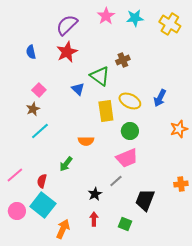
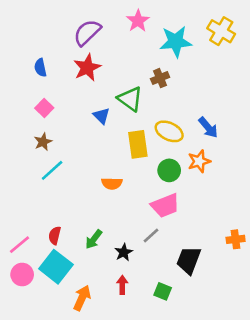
cyan star: (135, 18) -> (176, 42), moved, size x1.4
pink square: (39, 90) -> (44, 108), moved
blue arrow: (160, 98) -> (208, 127), turned -66
orange star: (179, 129) -> (199, 161), moved
green arrow: (66, 164) -> (94, 239), moved
pink line: (15, 175) -> (20, 245), moved

